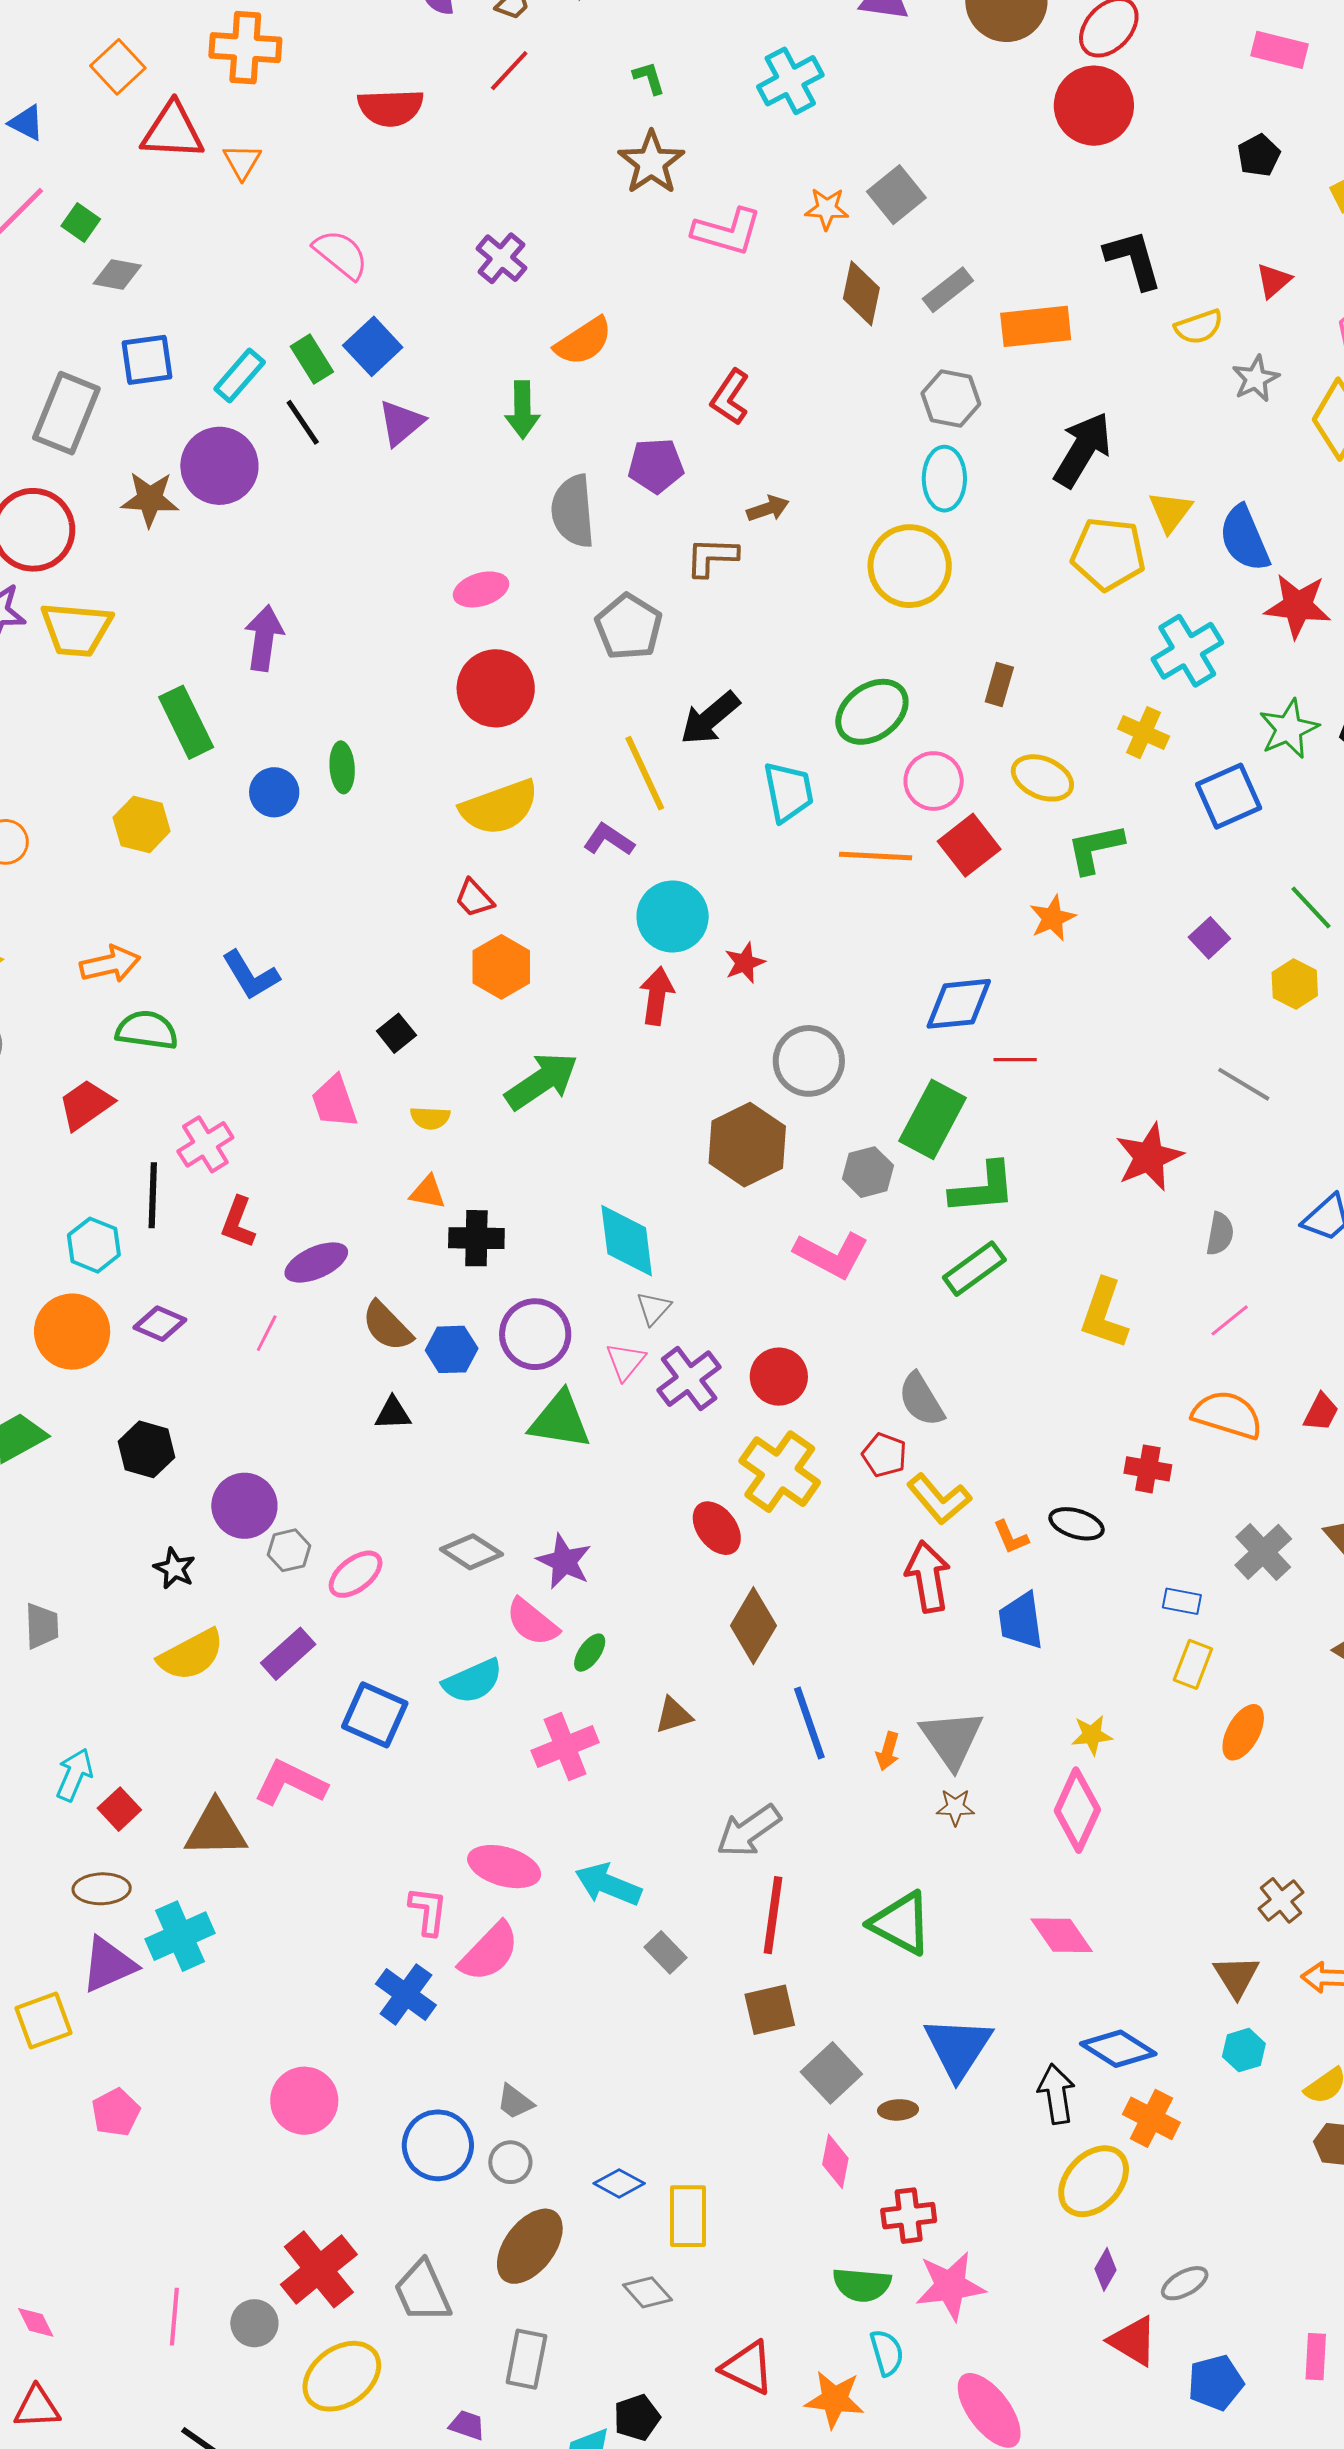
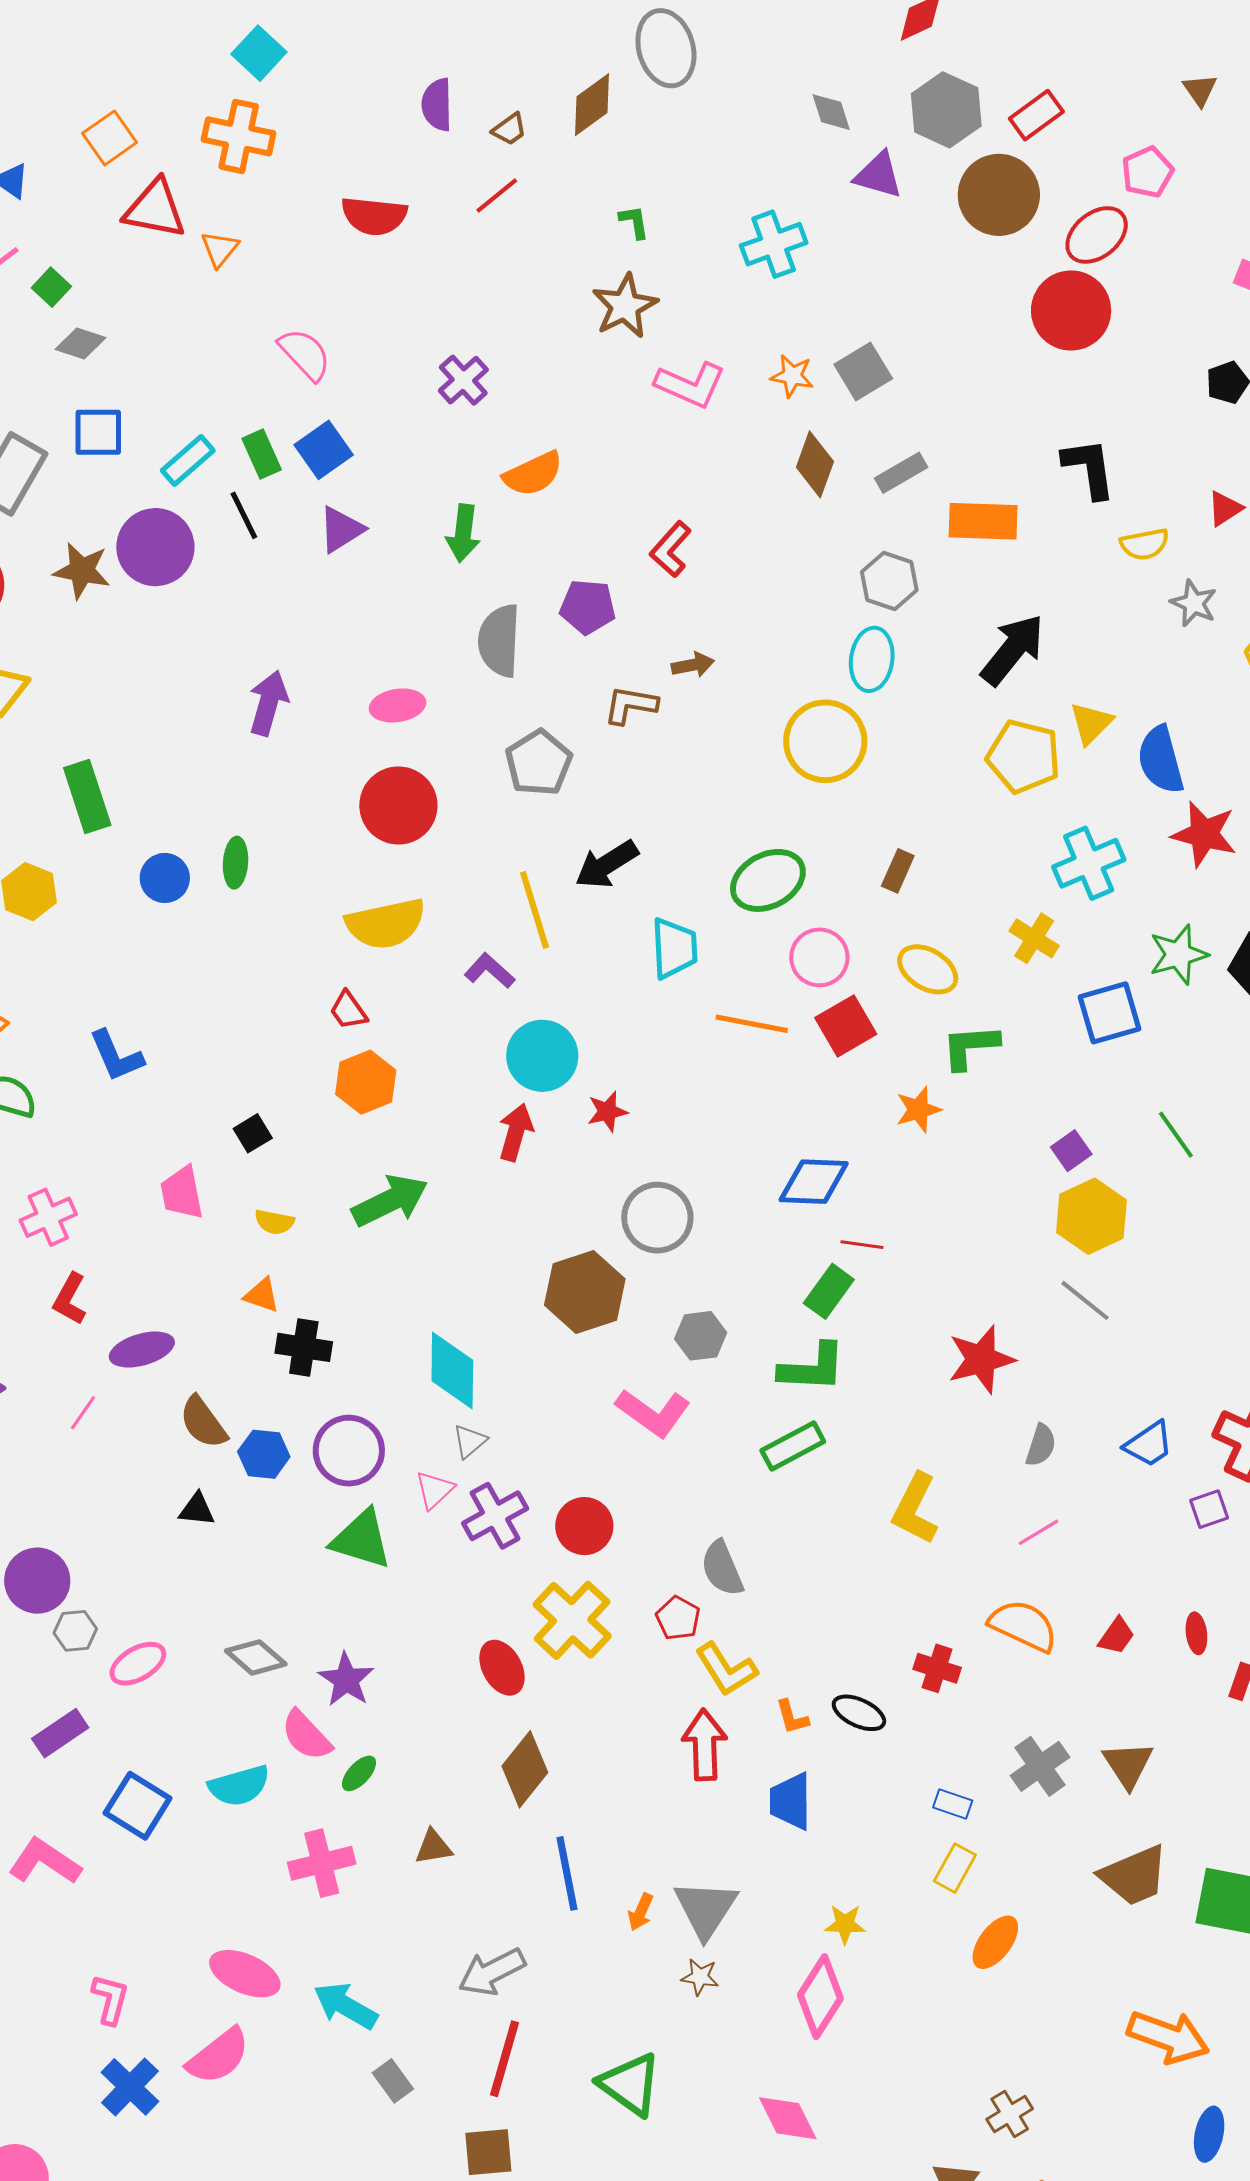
gray star: (1256, 379) -> (1194, 603), turned -30
purple arrow: (264, 638) -> (268, 703), moved
yellow hexagon: (1295, 984) -> (1091, 1216), moved, size x1.5
green rectangle: (932, 1119) -> (829, 1291), moved, size x0.7
pink L-shape: (428, 1911) -> (110, 1999), moved

